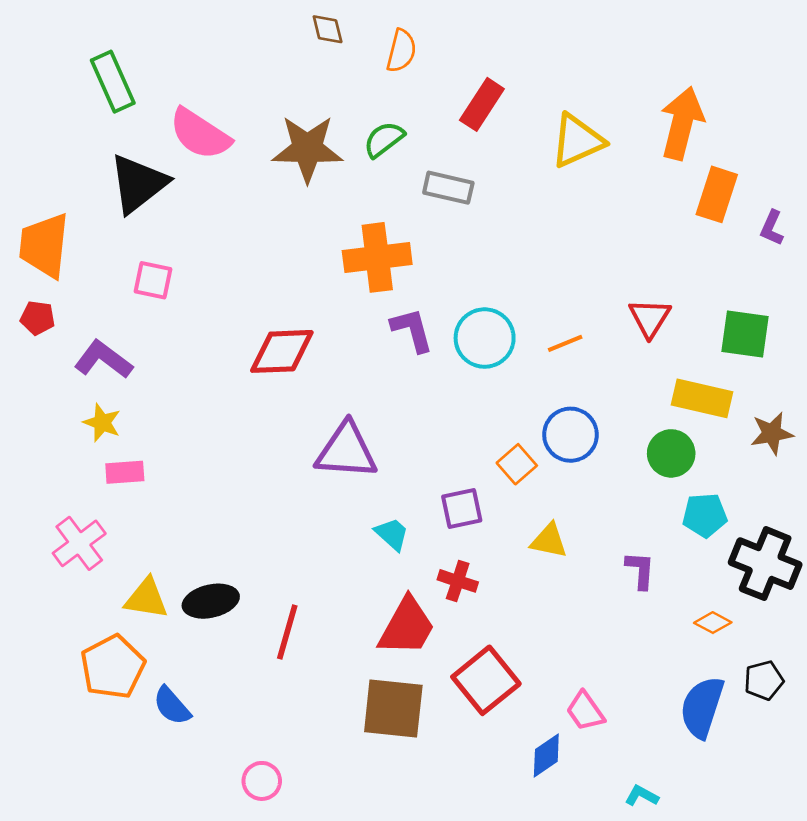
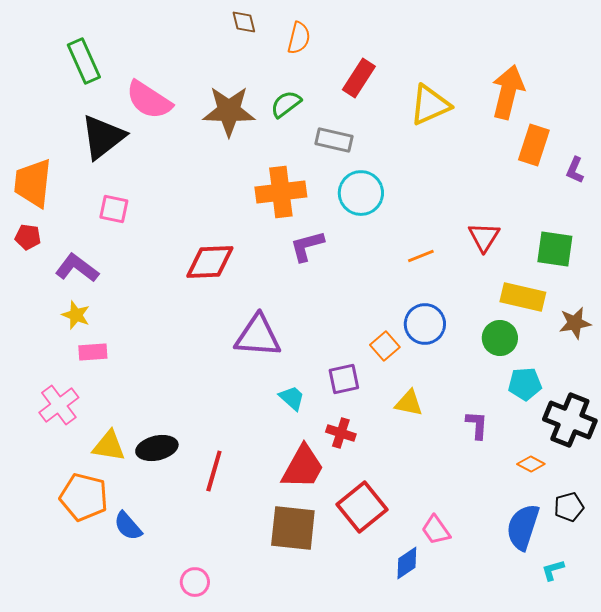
purple L-shape: (412, 330) -> (307, 246), turned -90
cyan circle: (485, 338) -> (361, 193), moved
orange pentagon: (113, 667) -> (84, 497), turned -30
cyan L-shape: (642, 796) -> (553, 570), moved, turned -45

